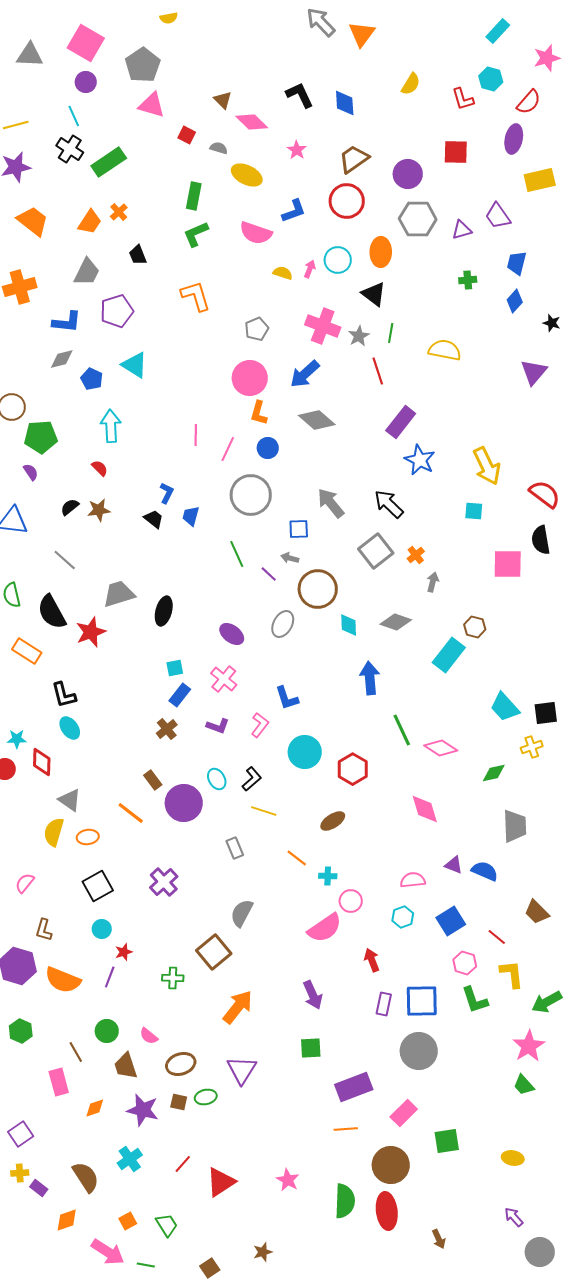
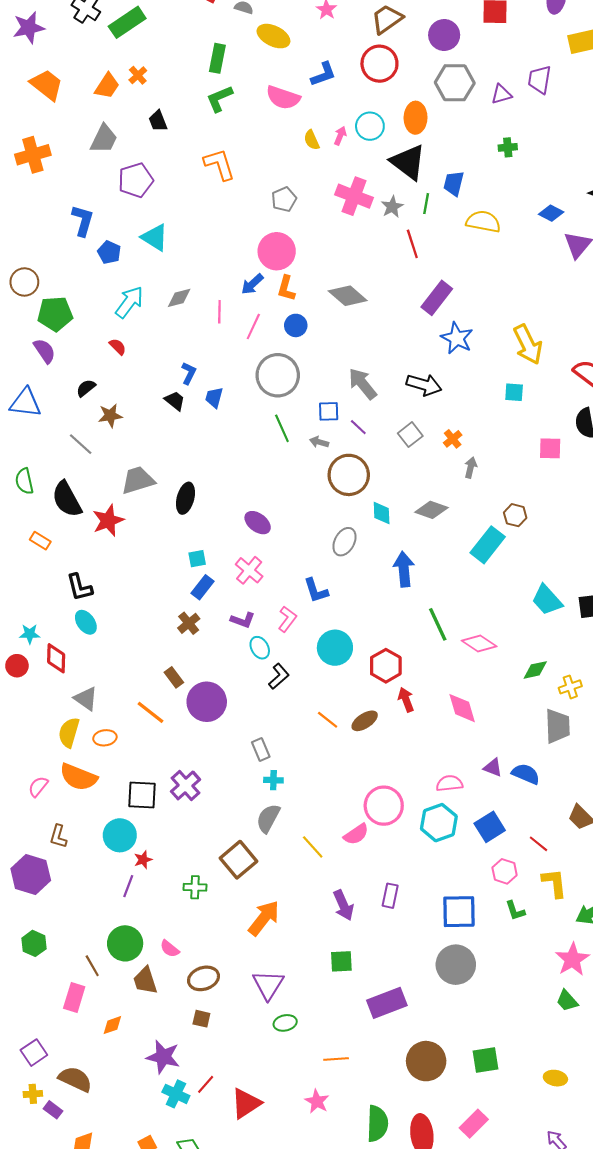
purple trapezoid: (498, 216) -> (540, 80), turned 44
blue trapezoid: (517, 263) -> (454, 183), moved
yellow semicircle: (283, 273) -> (312, 140), turned -132
black triangle: (374, 294) -> (408, 162), size x1.4
blue diamond: (515, 301) -> (551, 213), moved, turned 75
blue L-shape: (67, 322) -> (83, 221), moved, turned -80
gray diamond: (62, 359) -> (179, 298), moved
blue arrow: (305, 374) -> (252, 284), moved, size x0.7
cyan arrow: (111, 426) -> (129, 302), turned 40
purple semicircle: (31, 472) -> (45, 351), size x1.4
black arrow: (389, 504) -> (424, 385), turned 152
brown star: (99, 510) -> (110, 416), moved
gray square: (376, 551) -> (410, 435), size x0.7
green line: (237, 554) -> (282, 428), moved
pink square: (508, 564) -> (550, 448), size x0.7
purple line: (269, 574) -> (358, 427), moved
gray ellipse: (283, 624) -> (344, 542), moved
orange rectangle: (27, 651) -> (40, 541), size x0.7
yellow cross: (532, 747) -> (570, 687), moved
cyan ellipse: (217, 779) -> (260, 648), moved
yellow line: (264, 811) -> (313, 847), moved, turned 30
orange line: (297, 858) -> (328, 720), moved
cyan cross: (328, 876) -> (273, 780), moved
black square: (98, 886) -> (142, 795), moved, turned 32
pink circle: (351, 901) -> (384, 806), size x1.6
cyan hexagon: (403, 917) -> (439, 823), size x1.6
pink semicircle: (325, 928) -> (356, 834), size x0.7
cyan circle: (102, 929) -> (120, 835), size x1.6
red arrow: (372, 960) -> (406, 700), moved
orange semicircle: (63, 980) -> (78, 777), moved
green L-shape: (475, 1000) -> (515, 911), size x0.7
purple rectangle: (384, 1004) -> (390, 896), moved
green circle: (107, 1031) -> (125, 943), size x1.4
pink rectangle: (59, 1082) -> (74, 997), turned 32
green ellipse: (206, 1097) -> (285, 1023), moved
purple star: (143, 1110) -> (163, 1057), moved
pink rectangle: (404, 1113) -> (474, 1124), moved
orange line: (346, 1129) -> (336, 1059), moved
cyan cross: (130, 1159) -> (176, 1094), moved, turned -30
brown circle: (391, 1165) -> (426, 1061), moved
brown semicircle: (86, 1177) -> (75, 1079), moved, turned -32

